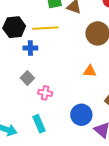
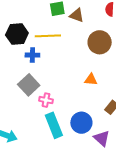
gray square: (27, 78) -> (29, 85), size x1.5
cyan rectangle: (39, 124) -> (54, 125), moved, size x1.4

